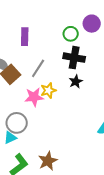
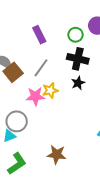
purple rectangle: (25, 37) -> (39, 35), moved, turned -30
brown star: (48, 161) -> (57, 155), moved, turned 30

